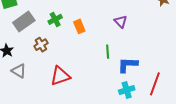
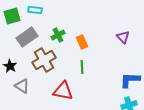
brown cross: (41, 45) -> (44, 60), size x1.6
green line: (108, 52) -> (82, 67), moved
red triangle: (60, 76) -> (63, 91), turned 30

